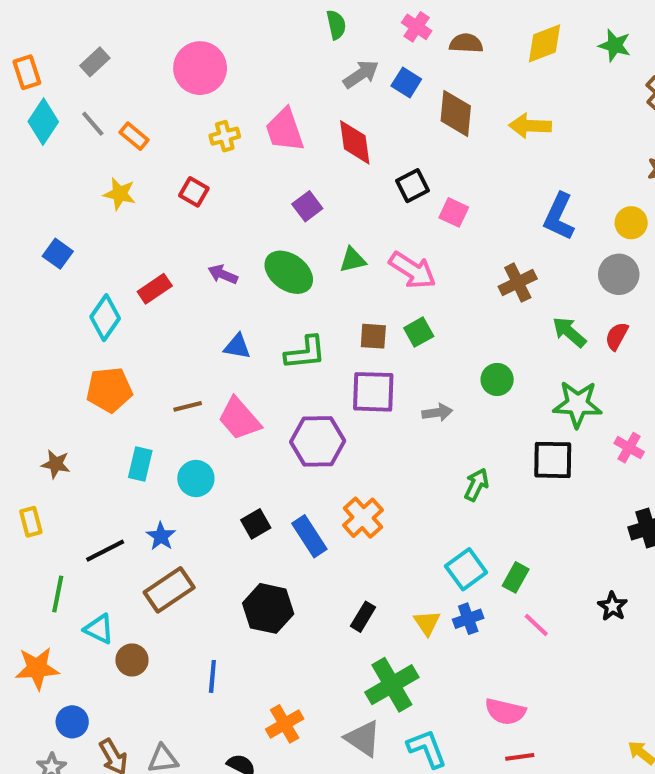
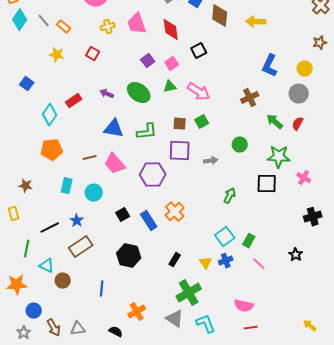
pink square: (454, 212) -> (172, 64), moved, turned 32
blue triangle: (237, 346) -> (114, 129), size x1.5

